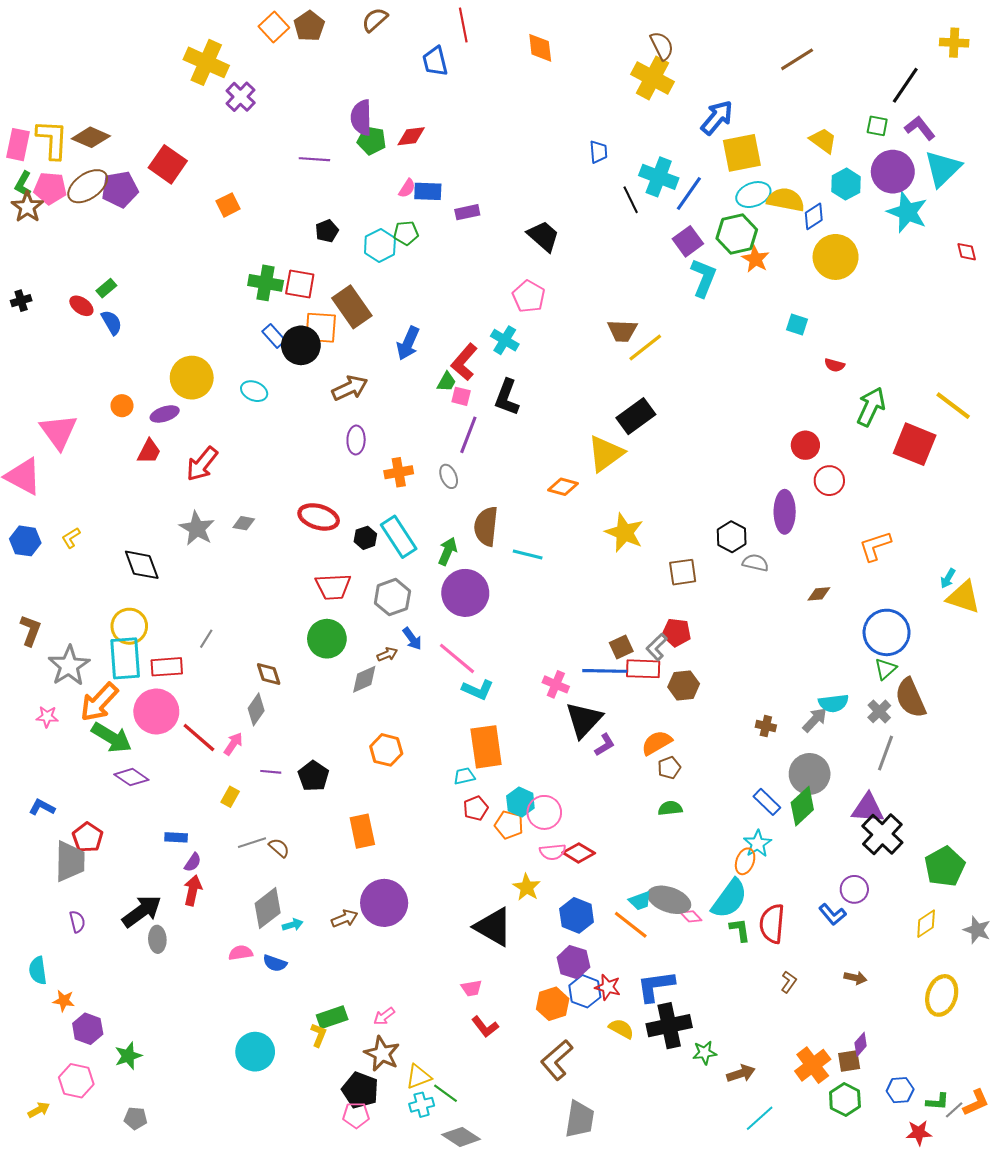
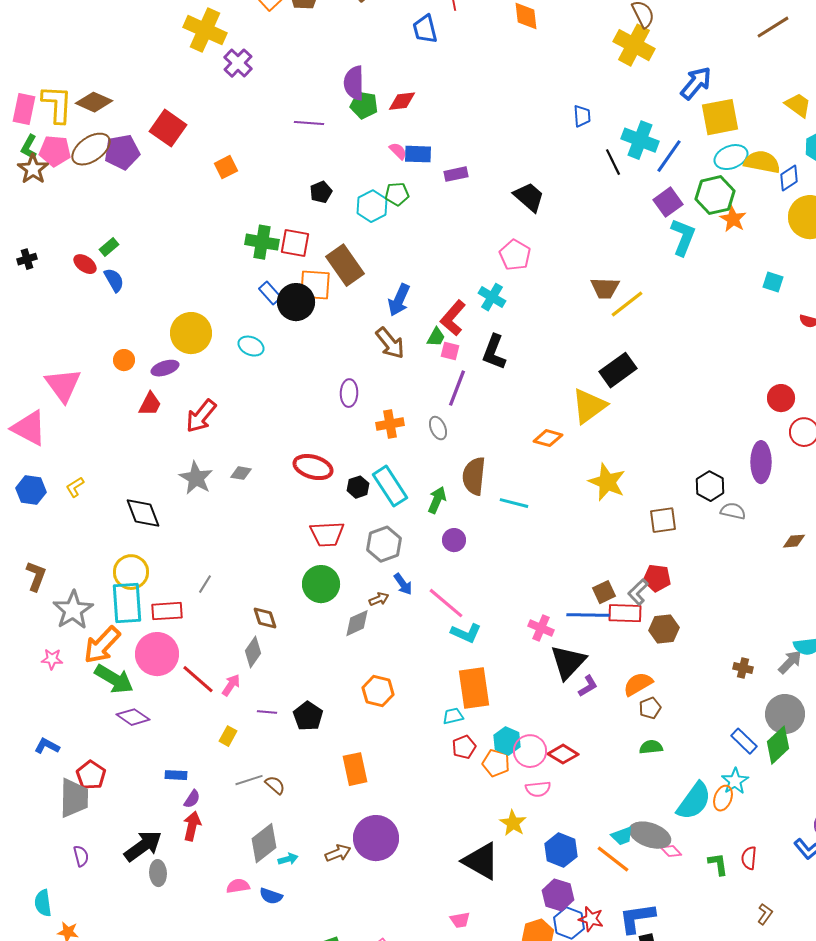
pink semicircle: (407, 188) -> (398, 151), turned -78
brown arrow: (350, 388) -> (390, 343), moved, turned 76
purple circle: (465, 593) -> (454, 540), size x0.5
red diamond: (579, 853) -> (563, 754), moved
cyan semicircle: (729, 899) -> (694, 801), moved
red semicircle: (772, 924) -> (749, 858), size x0.6

